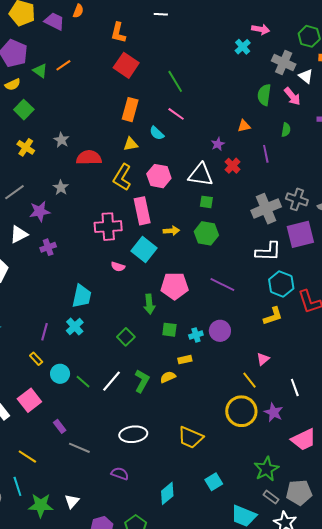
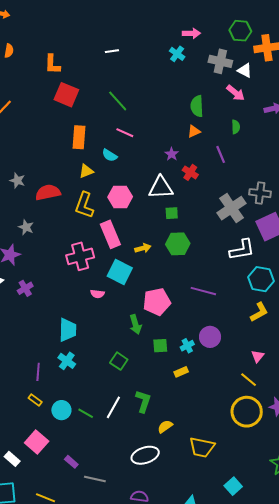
white line: (161, 14) -> (112, 51), moved
green semicircle: (264, 95) -> (197, 106), moved
yellow semicircle: (168, 377) -> (165, 427), moved

